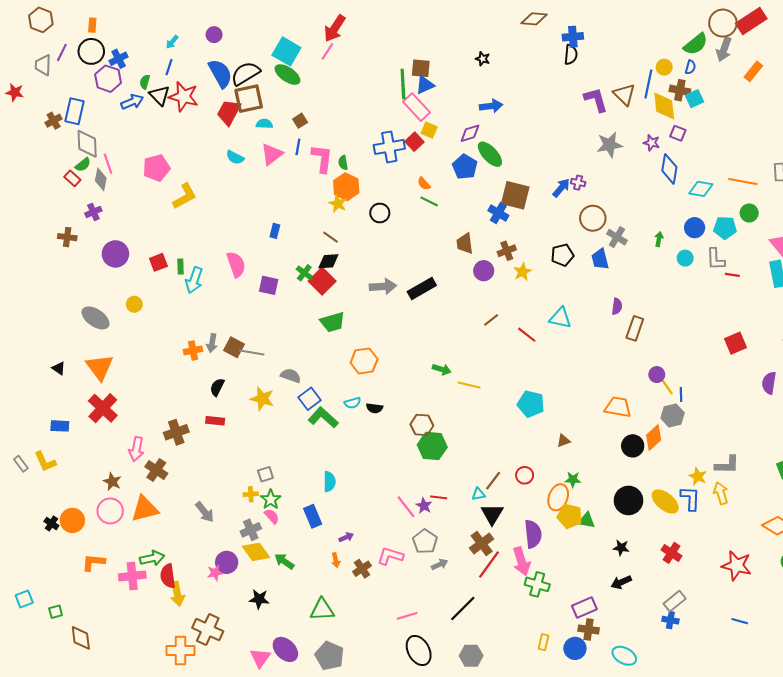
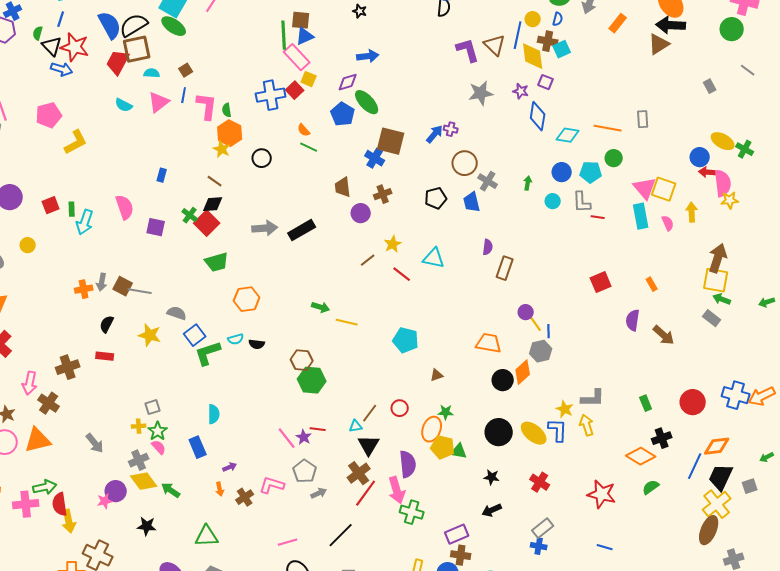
blue arrow: (132, 102) -> (62, 69), moved, turned 40
yellow star: (523, 272) -> (393, 244), moved
green L-shape: (323, 418) -> (208, 353), turned -60

